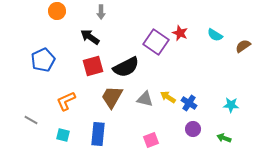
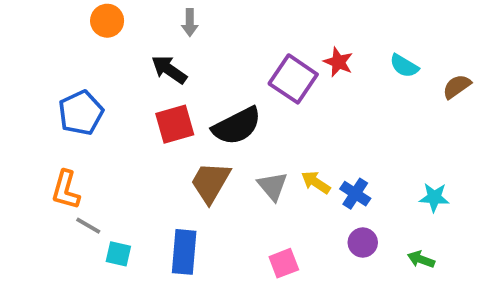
gray triangle: (145, 99) -> (273, 186), turned 36
orange L-shape: (66, 101) -> (66, 190), moved, turned -50
gray line: (31, 120) -> (88, 226), moved

